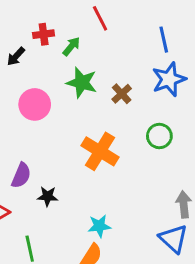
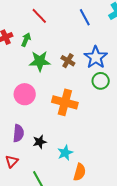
blue star: (169, 79) -> (96, 57), moved
pink circle: (35, 104) -> (25, 94), moved
cyan star: (99, 226) -> (65, 153), moved

